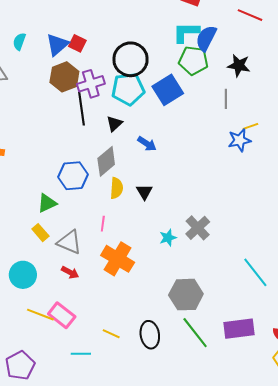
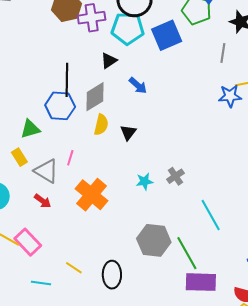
black line: (82, 109) -> (67, 80), moved
pink line: (103, 224) -> (70, 158), moved
gray cross: (198, 228) -> (175, 176), size x0.7
cyan line: (255, 272) -> (211, 215), moved
green line: (195, 333) -> (187, 253), moved

